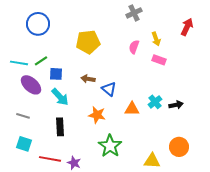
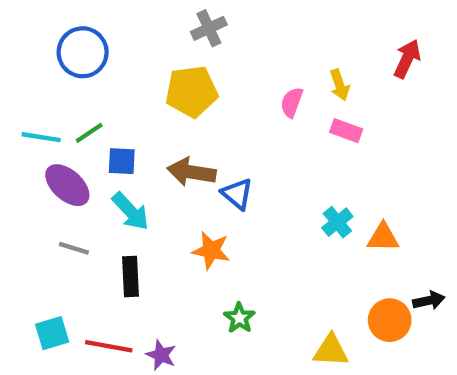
gray cross: (134, 13) -> (209, 28), moved
brown arrow: (88, 79) -> (191, 172), size x1.5
black arrow: (176, 105) -> (429, 301), moved
orange triangle: (132, 109) -> (383, 237), moved
gray line: (23, 116) -> (74, 248), moved
cyan square: (24, 144) -> (52, 333), moved, turned -35
green star: (110, 146) -> (239, 318), size x0.6

